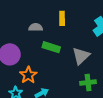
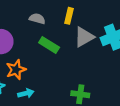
gray triangle: (81, 56) -> (84, 37), moved

